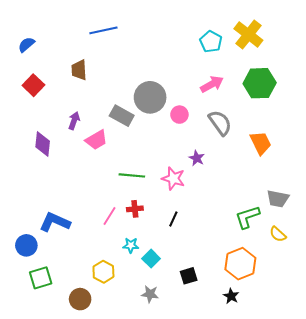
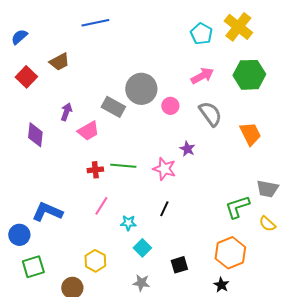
brown trapezoid: (79, 70) -> (59, 62), moved, turned -115
red cross: (135, 209) -> (95, 170), moved
cyan star: (131, 245) -> (128, 223), moved

